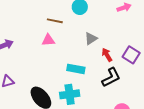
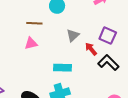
purple square: (131, 55) -> (108, 36), moved
black L-shape: (111, 77) -> (108, 63), moved, turned -100

